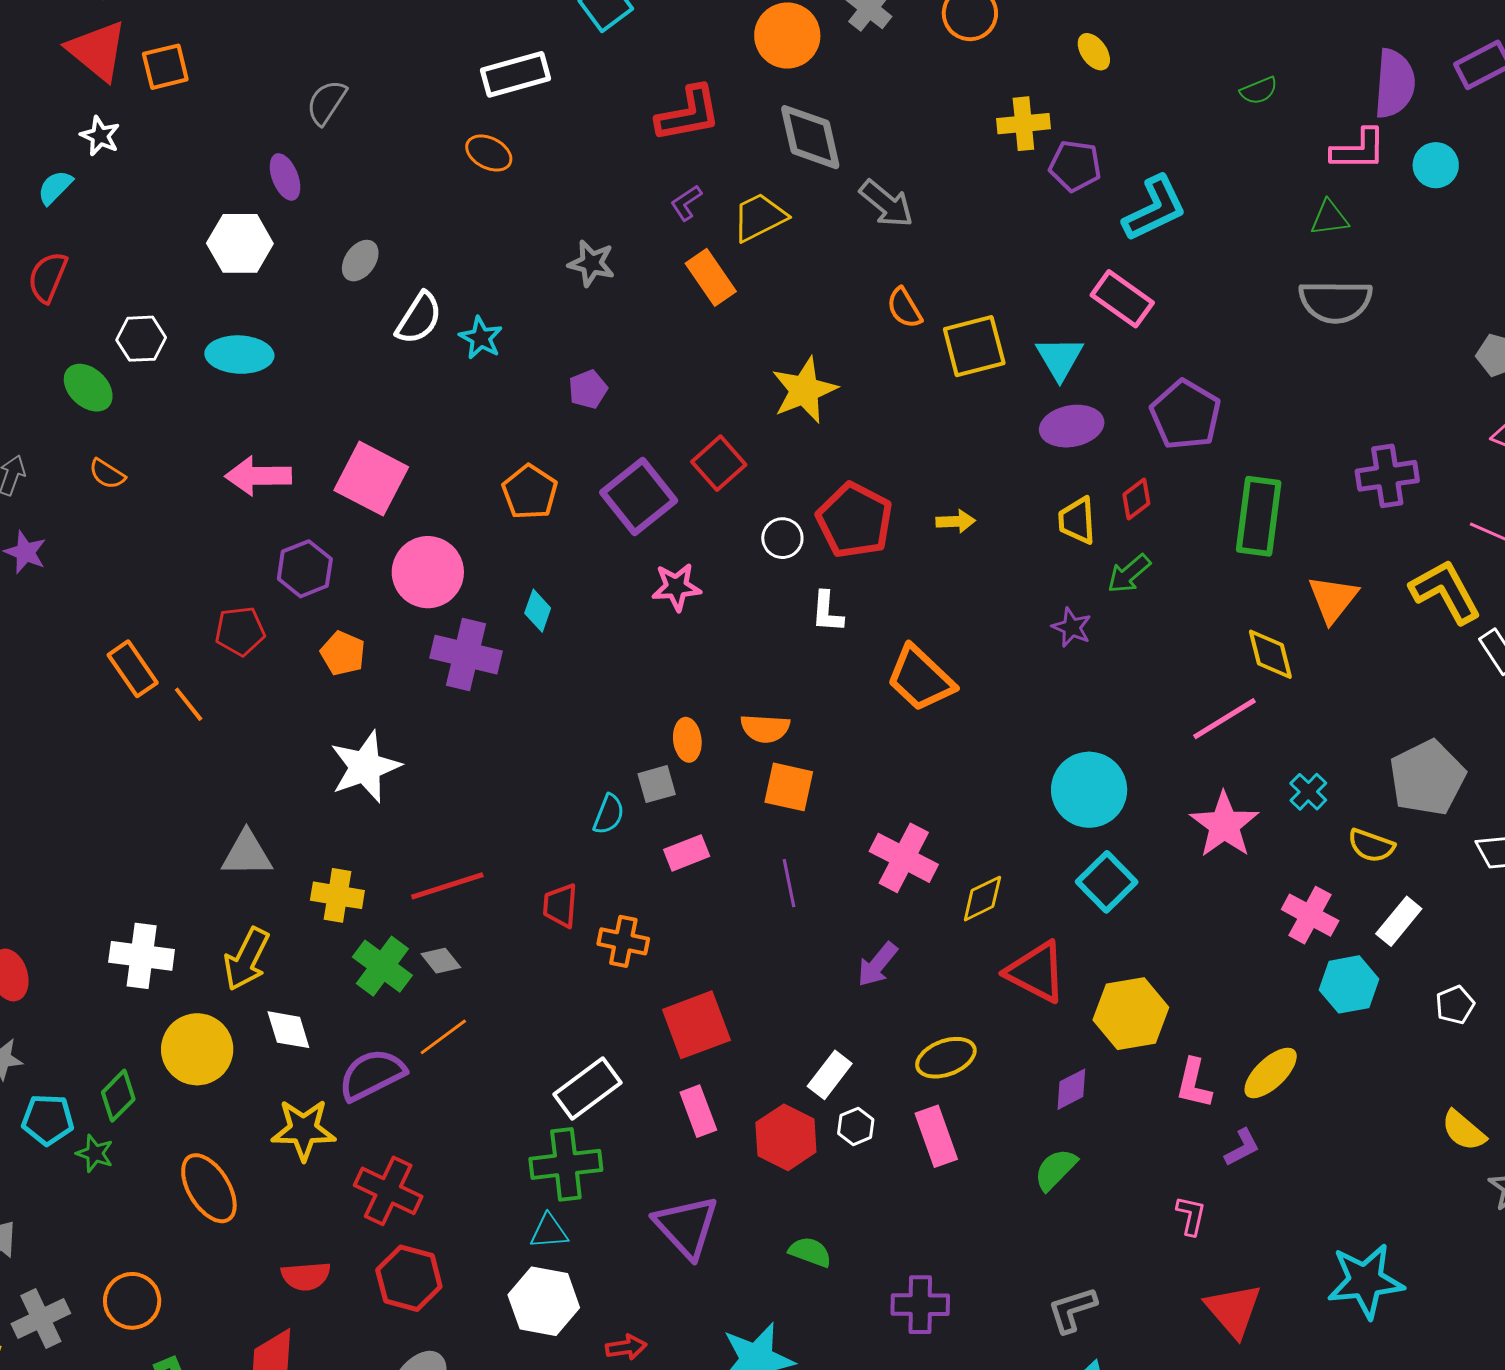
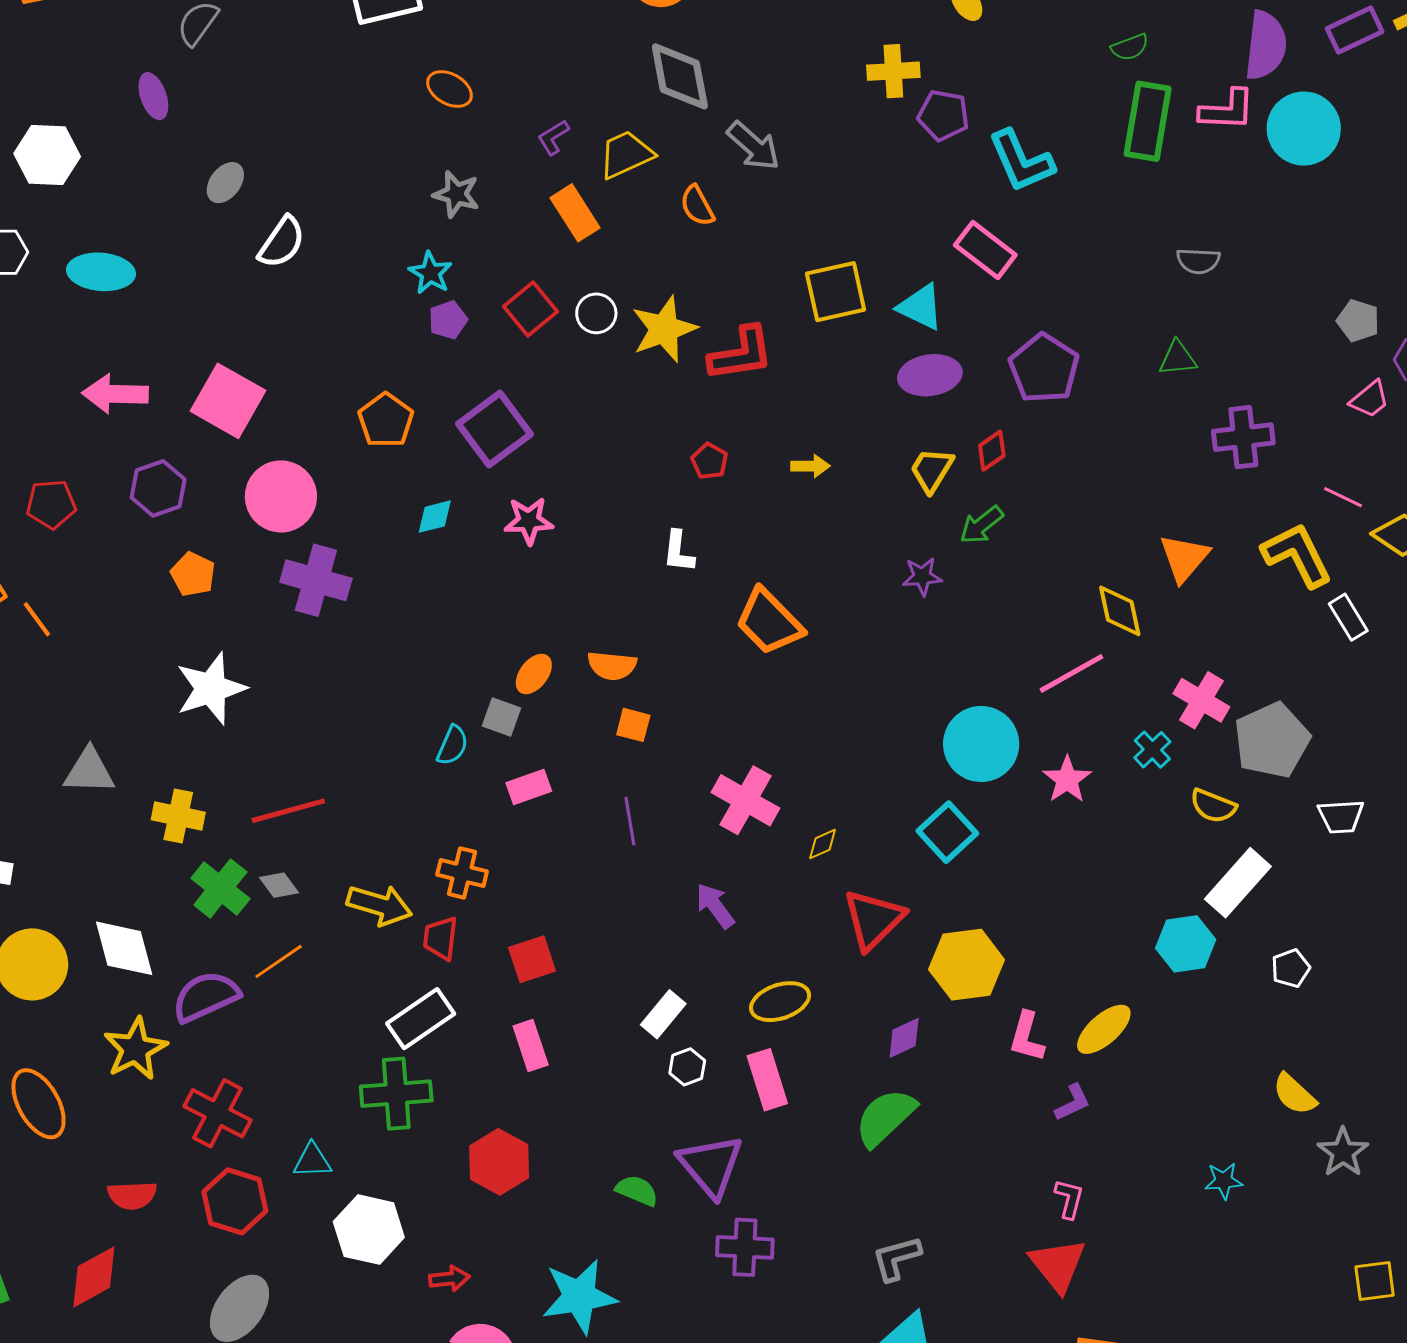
red L-shape: (688, 114) -> (741, 354), moved
orange ellipse: (489, 153) -> (450, 89), moved
cyan circle: (1436, 165) -> (1304, 129), size x1.6
cyan L-shape: (1155, 209) -> (1021, 161), turned 90
green triangle: (1329, 218) -> (1178, 358), moved
white hexagon: (240, 243) -> (47, 155), moved
gray semicircle: (1335, 301) -> (1198, 261), size x0.6
orange semicircle: (904, 308) -> (697, 206), moved
cyan star: (481, 338) -> (430, 273), moved
cyan triangle: (1060, 358) -> (920, 307), turned -36
red square: (719, 463) -> (530, 309), moved
green rectangle: (1259, 516) -> (1148, 121), moved
red pentagon: (855, 520) -> (709, 461), size x0.5
yellow trapezoid: (1077, 521) -> (932, 470), turned 33
white circle: (782, 538) -> (596, 313), moved
cyan diamond: (538, 611) -> (435, 517), moved, turned 54
purple star: (1072, 627) -> (922, 576), turned -30
red pentagon: (240, 631) -> (51, 504), moved
orange ellipse: (687, 740) -> (534, 674), turned 42
gray square: (657, 784) -> (501, 717), turned 33
orange square: (789, 787) -> (633, 725), size x0.7
cyan circle: (1089, 790) -> (981, 744), moved
pink star: (1224, 825) -> (1067, 780), size x0.7
yellow diamond: (982, 899) -> (823, 844), size x0.7
red trapezoid: (560, 906) -> (441, 938), moved
pink cross: (1310, 915) -> (1201, 700), moved
white rectangle: (1399, 921) -> (1238, 883), size x1.4
yellow arrow: (247, 959) -> (380, 905), moved, turned -102
purple arrow: (877, 964) -> (715, 906), turned 102
red triangle: (1036, 972) -> (873, 919), turned 46
red square: (696, 1025) -> (532, 959), size x0.7
white diamond: (288, 1030) -> (124, 948), size x1.4
yellow star: (304, 1130) -> (135, 1049), turned -30
red hexagon: (786, 1137) -> (499, 1162), moved
green semicircle: (1056, 1169) -> (885, 1117), size x1.4
pink L-shape: (1191, 1216) -> (1069, 1199), moved
purple triangle: (686, 1227) -> (711, 1166), moved
cyan triangle: (549, 1231) -> (312, 1161), moved
cyan star: (1365, 1281) -> (1224, 1181), moved, size x0.5

